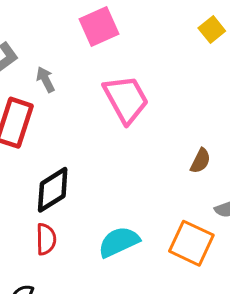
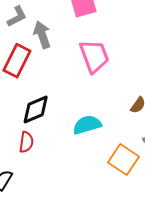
gray arrow: (45, 80) -> (42, 35), size x1.5
cyan semicircle: (119, 242) -> (87, 125), moved

